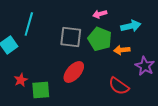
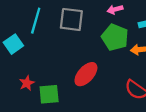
gray square: (71, 37) -> (71, 19), moved

